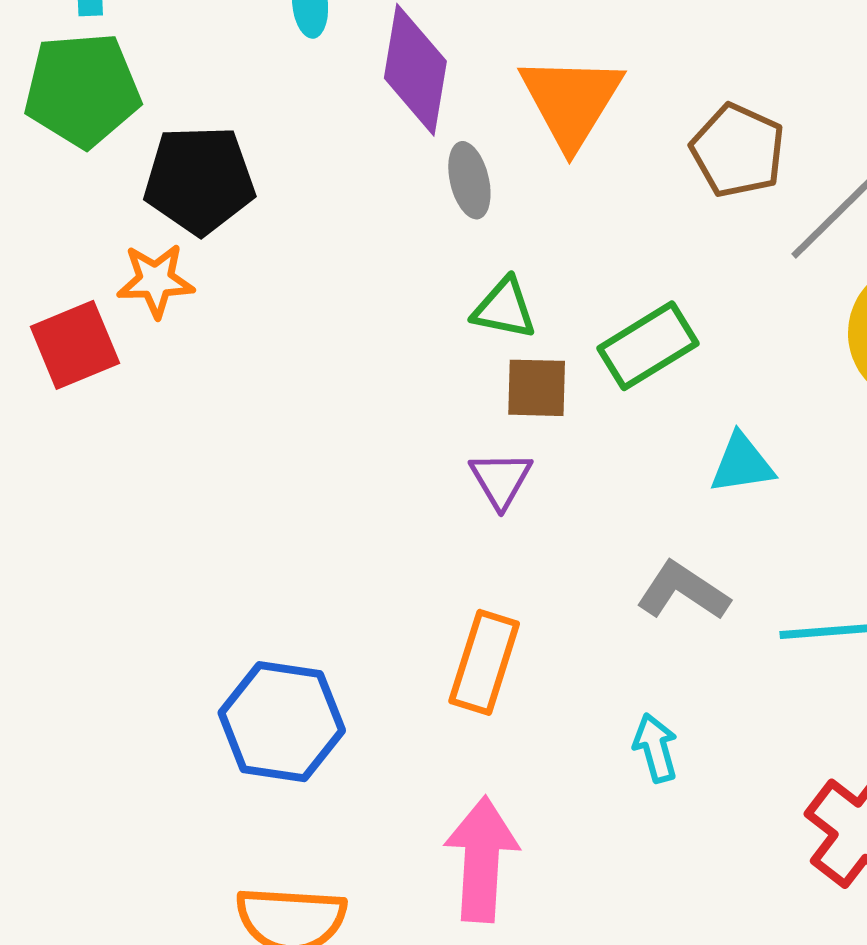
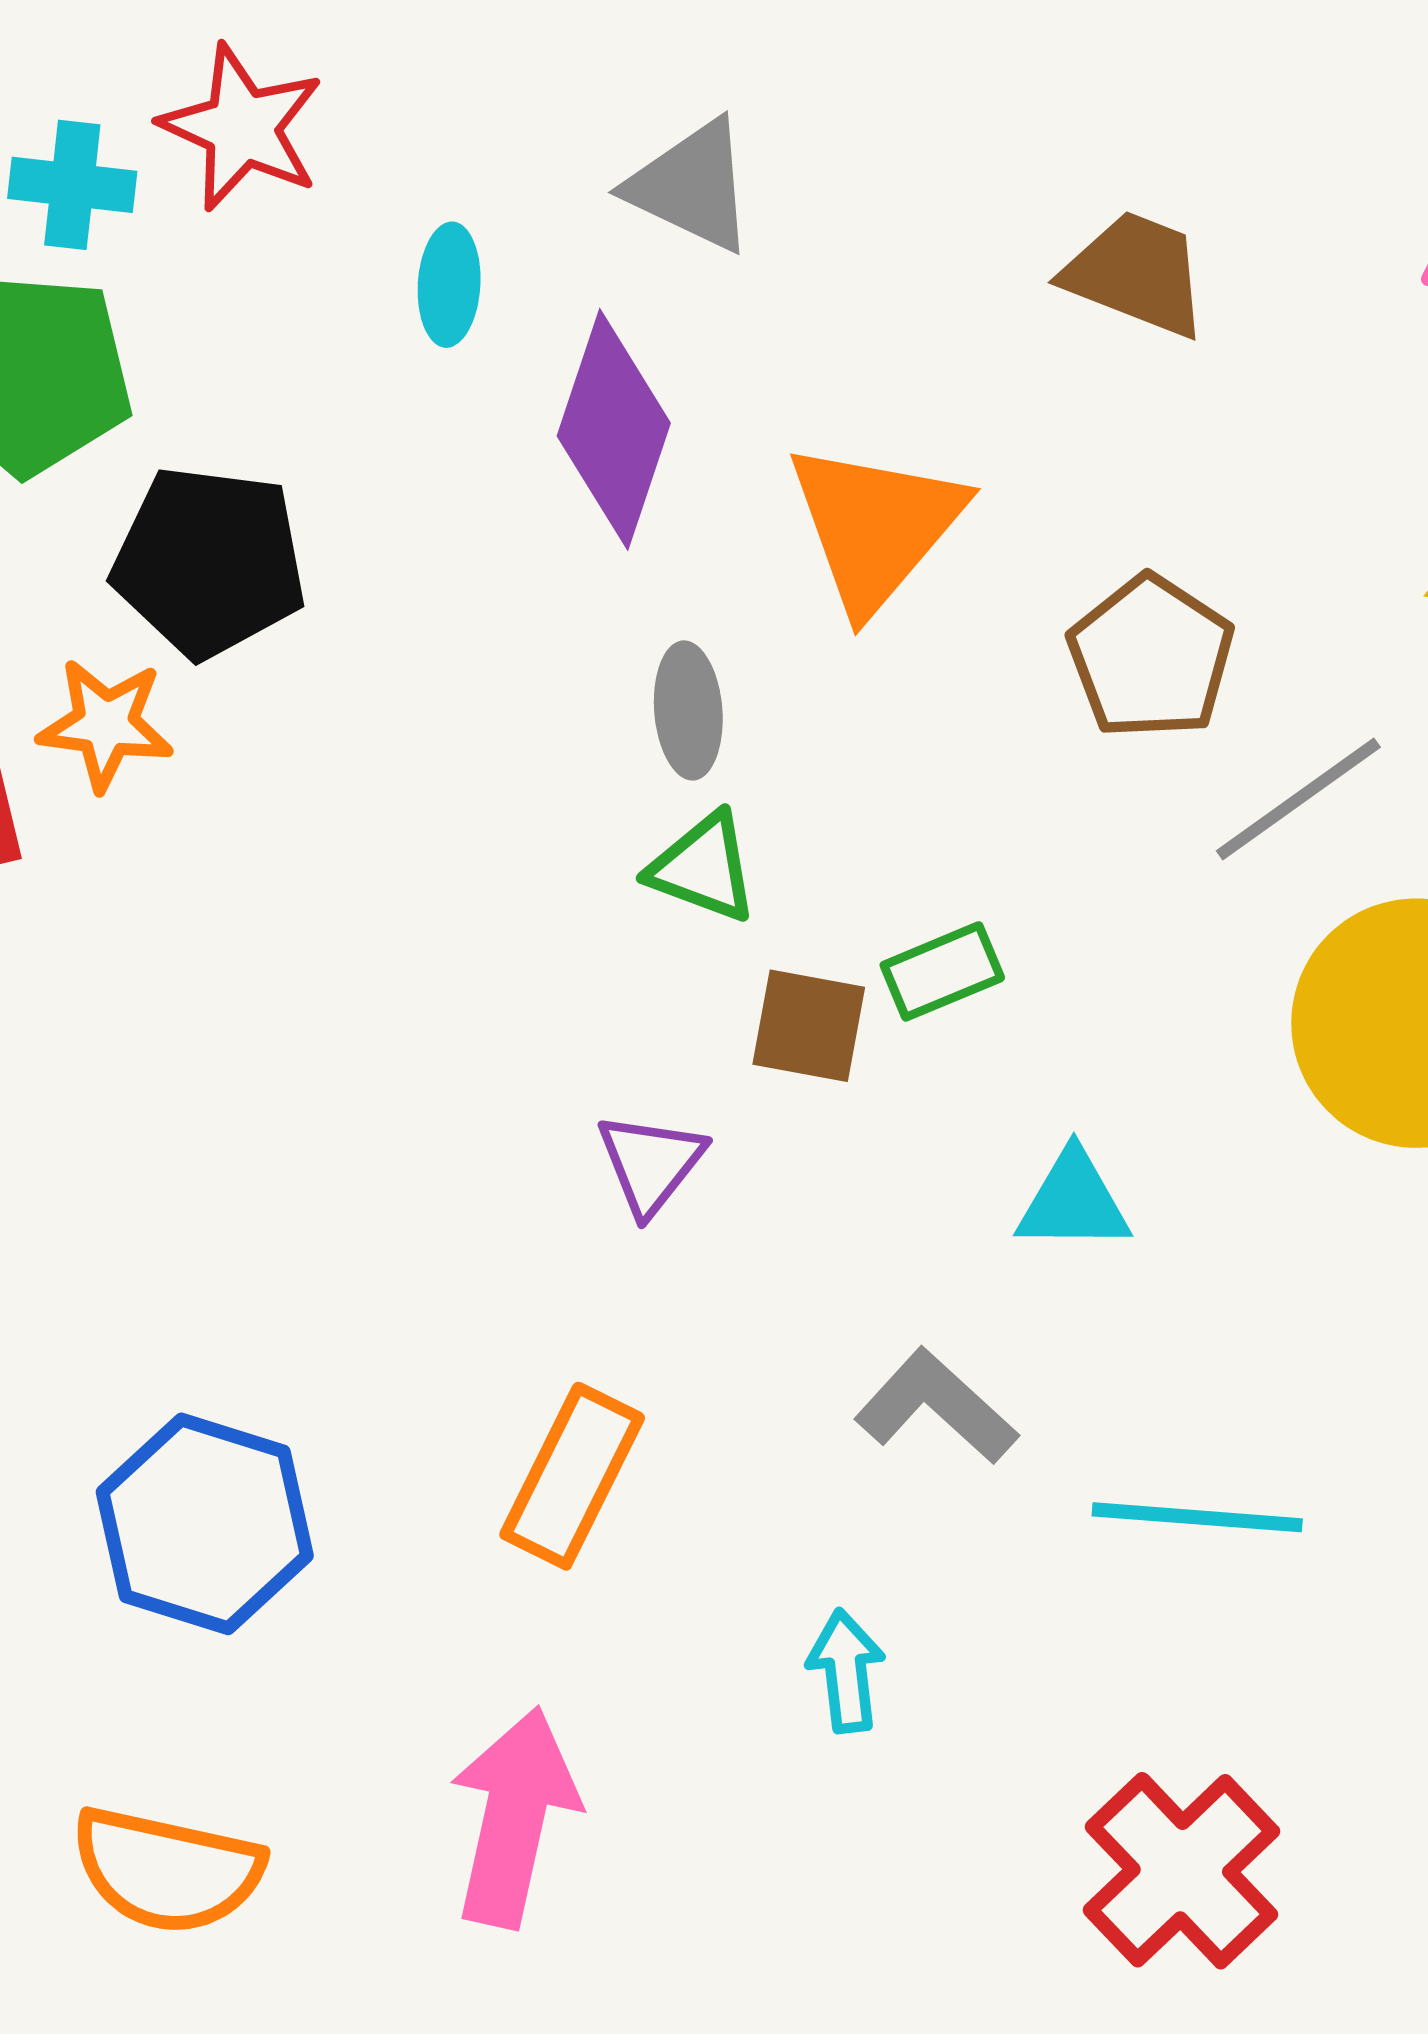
gray ellipse: (469, 180) -> (688, 710), moved
green rectangle: (648, 346) -> (942, 971), size x0.7
brown square: (537, 388) -> (809, 1026), moved

